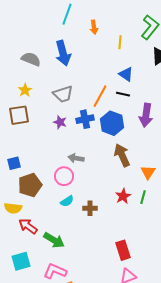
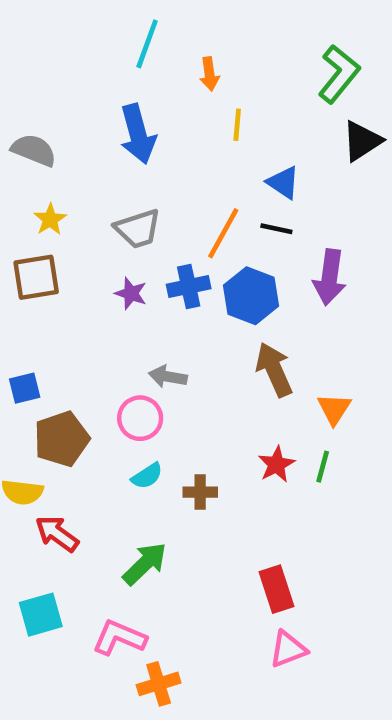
yellow line: (120, 42) -> (237, 125), moved
gray semicircle: (31, 59) -> (34, 150), moved
green arrow: (54, 240) -> (145, 564), moved, turned -75

